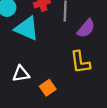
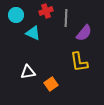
cyan triangle: (27, 28) -> (33, 33), size x0.7

